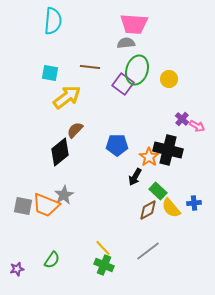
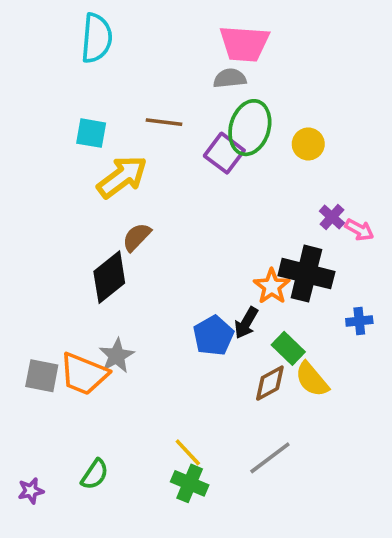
blue pentagon: (117, 145) -> (213, 336), moved, turned -30
blue cross: (194, 203) -> (359, 321), moved

